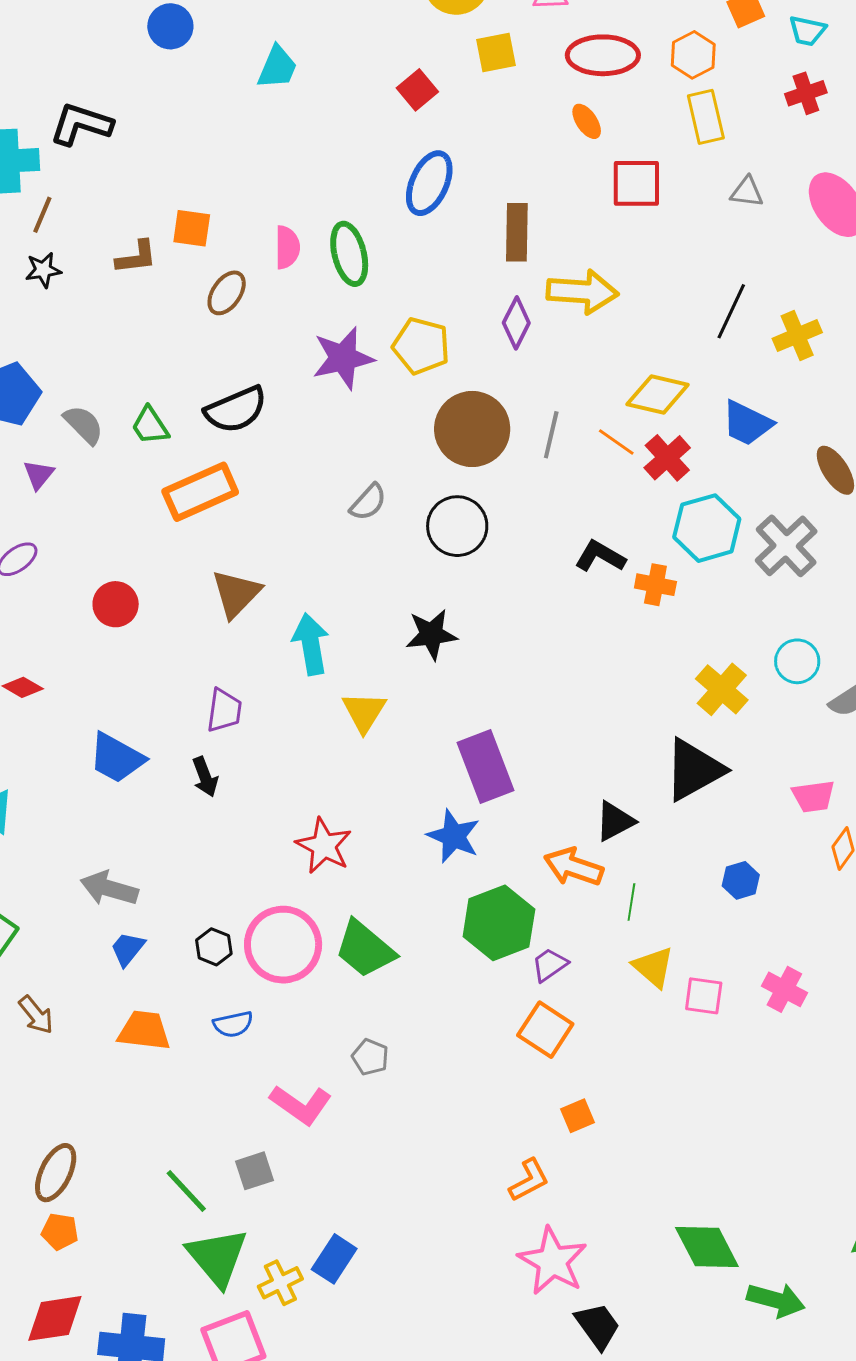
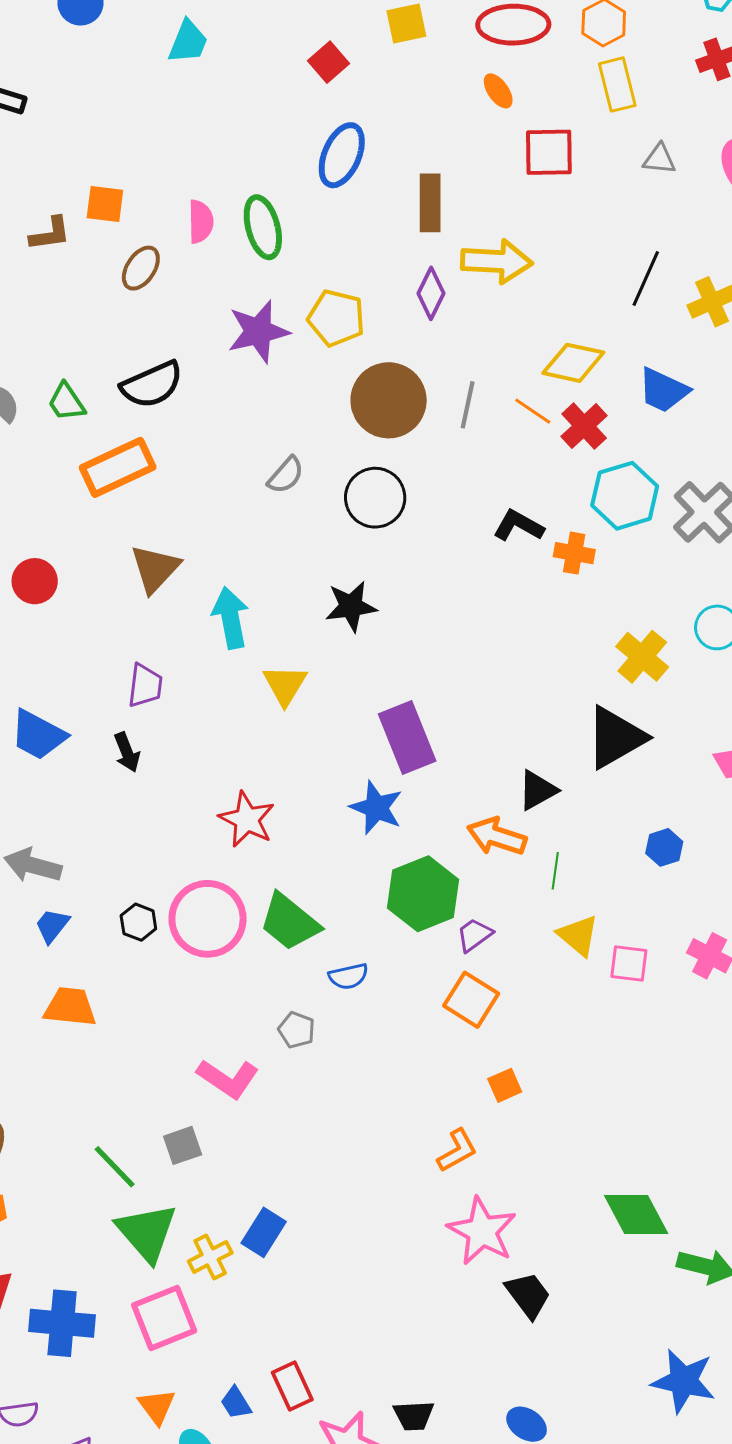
blue semicircle: (233, 1024) -> (348, 976), moved

